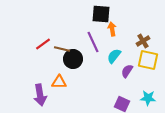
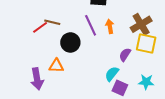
orange arrow: (112, 29) -> (110, 26), moved
brown cross: (143, 41) -> (141, 24), size x1.5
brown line: (62, 49) -> (52, 22), moved
cyan semicircle: (114, 56) -> (112, 74), moved

